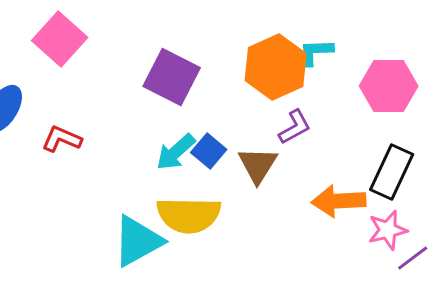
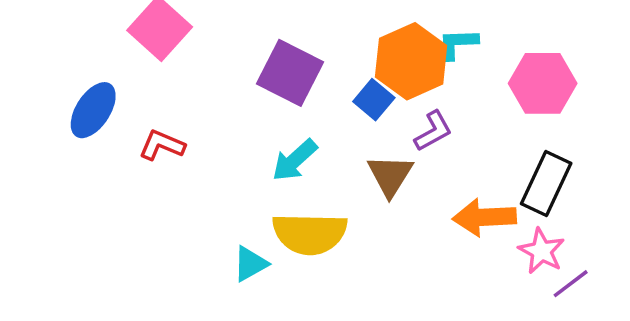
blue square: (209, 151) -> (374, 100), moved
pink star: (388, 230) -> (541, 251), turned -30
cyan triangle: (138, 241) -> (250, 264), size x0.6

